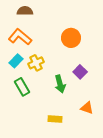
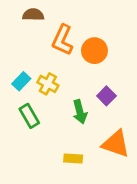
orange L-shape: (20, 37) -> (63, 40), moved, turned -105
yellow cross: (36, 63) -> (48, 84), turned -35
orange triangle: (87, 108) -> (116, 144), size x1.6

